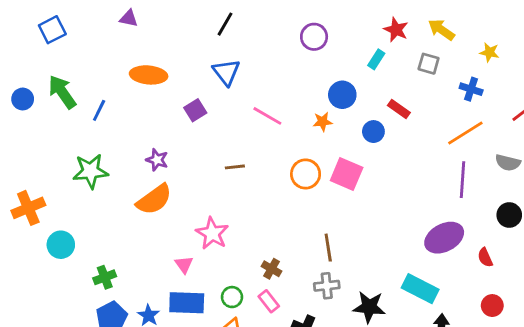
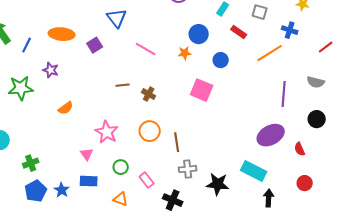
orange ellipse: (149, 75) -> (62, 34), moved
red rectangle: (399, 109) -> (239, 32), moved
orange line: (465, 133) -> (270, 53), moved
purple star: (157, 160) -> (51, 70), moved
orange circle: (306, 174) -> (150, 131), moved
orange semicircle: (154, 199) -> (66, 108), size x0.6
brown line: (328, 248) -> (177, 142), moved
brown cross: (272, 269) -> (149, 94), moved
green circle: (232, 297) -> (121, 167), moved
blue rectangle: (187, 303) -> (89, 181), size x0.7

